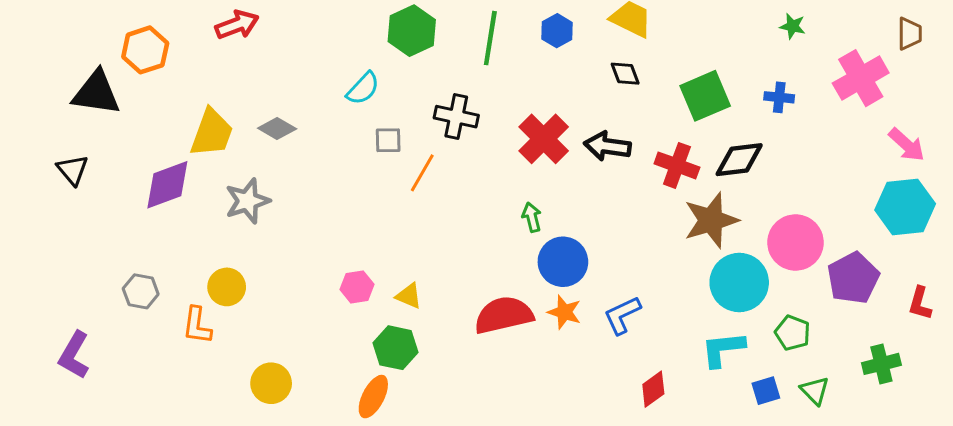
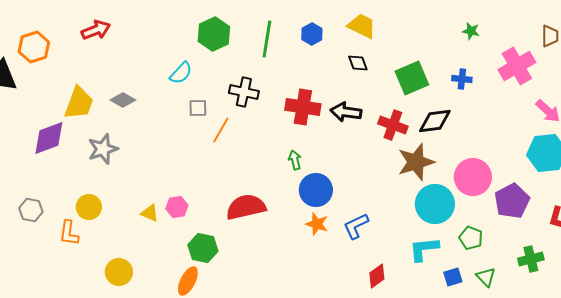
red cross: (544, 139) -> (303, 107), turned -36
yellow triangle: (409, 296) -> (150, 213), moved
red semicircle: (504, 315) -> (246, 207), moved

